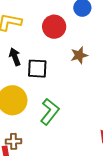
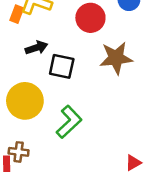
brown star: (79, 55) -> (116, 58), size x1.5
black arrow: (15, 57) -> (36, 48), turned 84

